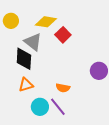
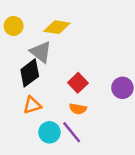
red square: (63, 35) -> (78, 83), moved
black diamond: (24, 59) -> (30, 73), turned 50

